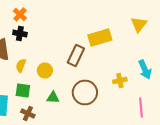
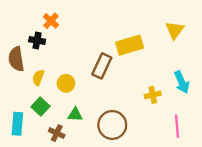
orange cross: (20, 14) -> (51, 21), moved
green square: (23, 90) -> (41, 106), turned 35
brown circle: (85, 92) -> (112, 125), moved
brown cross: (28, 114) -> (57, 133), moved

